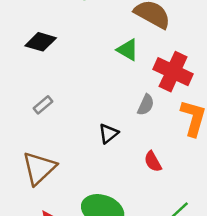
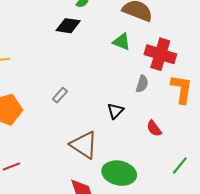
black diamond: (41, 42) -> (68, 26), moved
brown triangle: (39, 168) -> (84, 145), moved, turned -36

